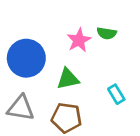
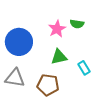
green triangle: (68, 79) -> (59, 57), moved

